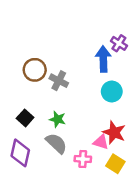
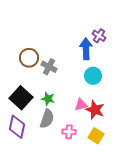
black square: (25, 118) -> (21, 98), size x1.6
pink triangle: (101, 142) -> (81, 105), moved, turned -32
gray semicircle: (56, 143) -> (47, 119), turned 66

